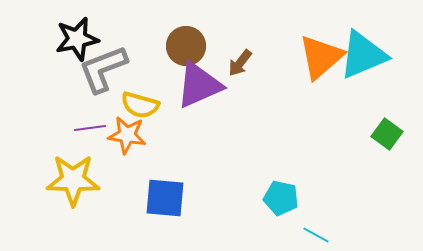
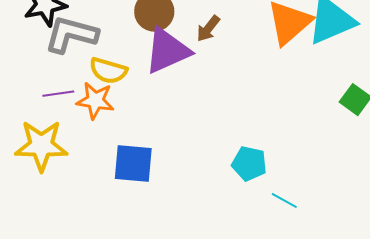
gray L-shape: (103, 69) -> (71, 35), turned 36

